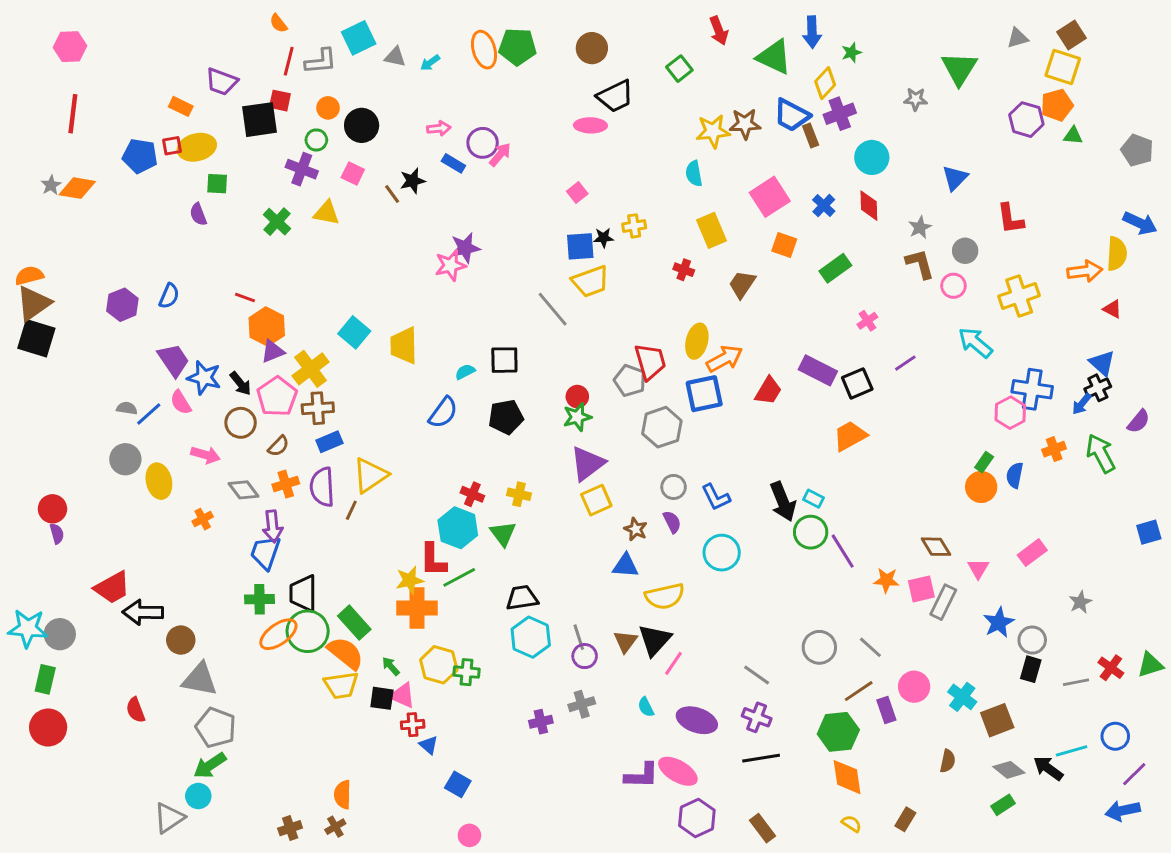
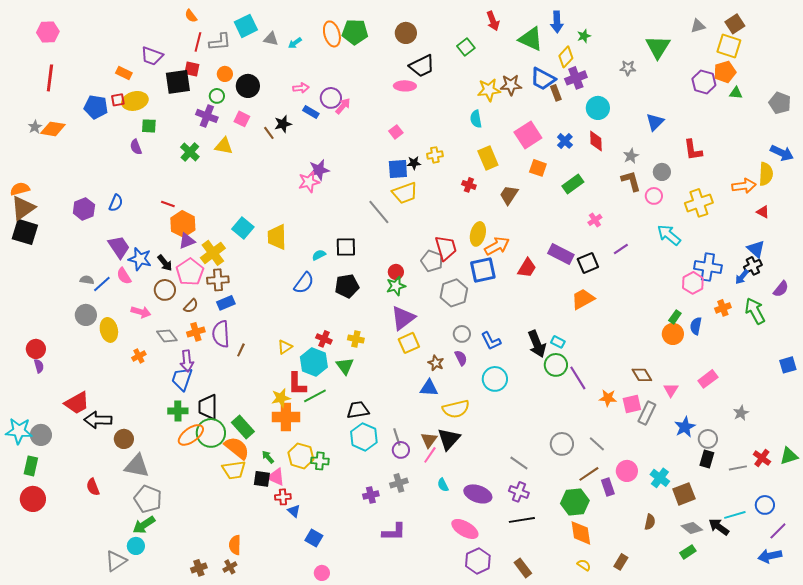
yellow triangle: (370, 475) -> (285, 347), moved, size x0.6
pink line: (674, 663) -> (430, 455), moved
purple L-shape: (641, 776) -> (394, 532), moved

